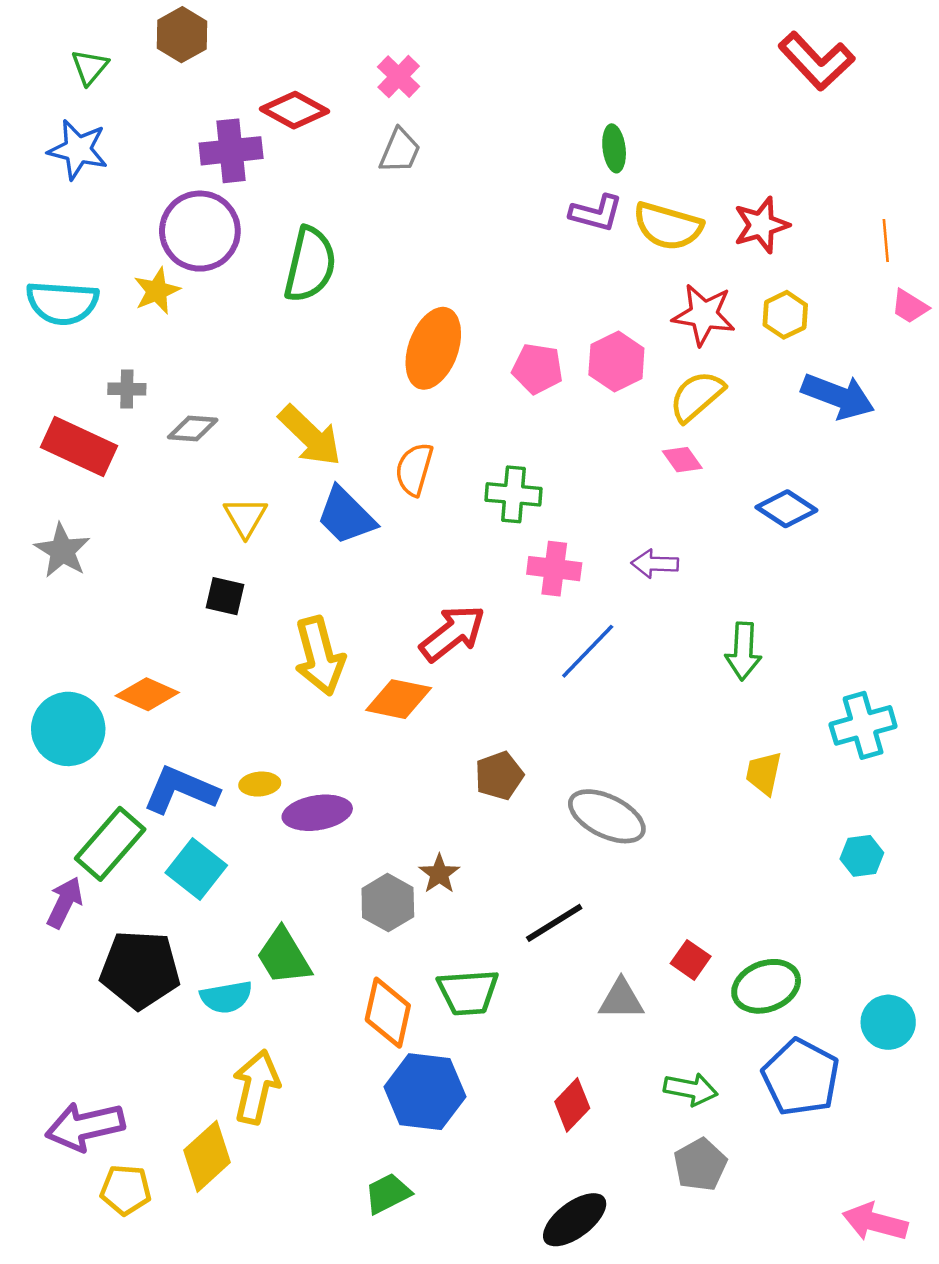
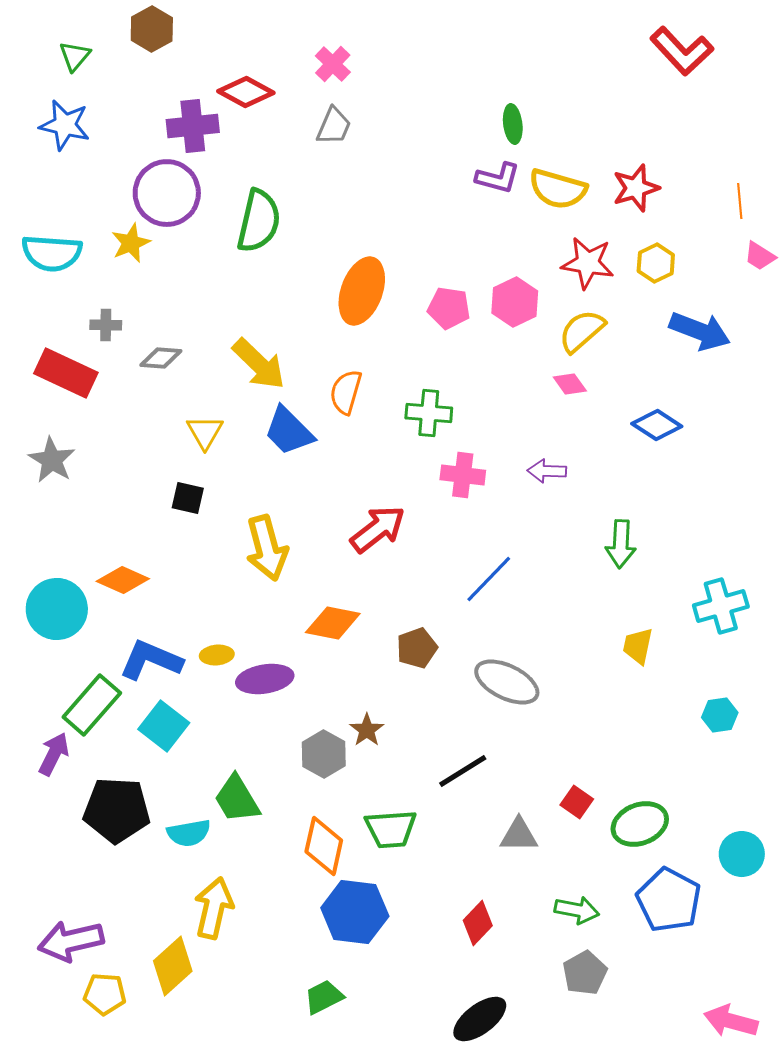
blue line: (588, 651) -> (489, 579), moved
orange diamond: (399, 699) -> (333, 623), moved

